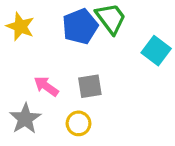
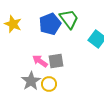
pink arrow: (46, 86) -> (40, 61), moved
gray star: (25, 119) -> (31, 81), moved

